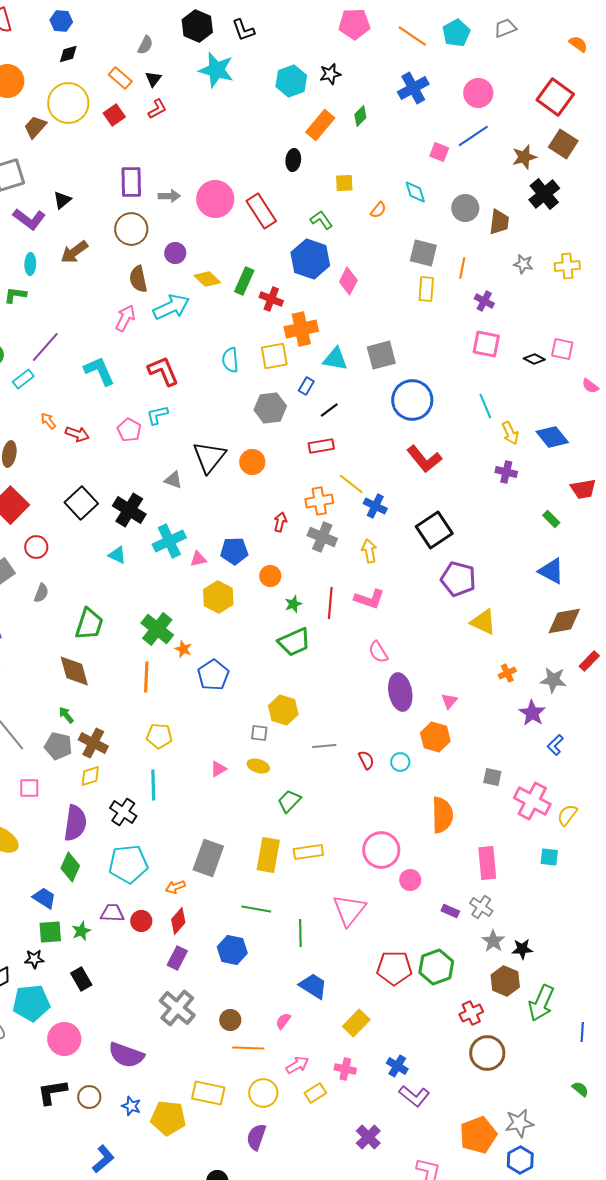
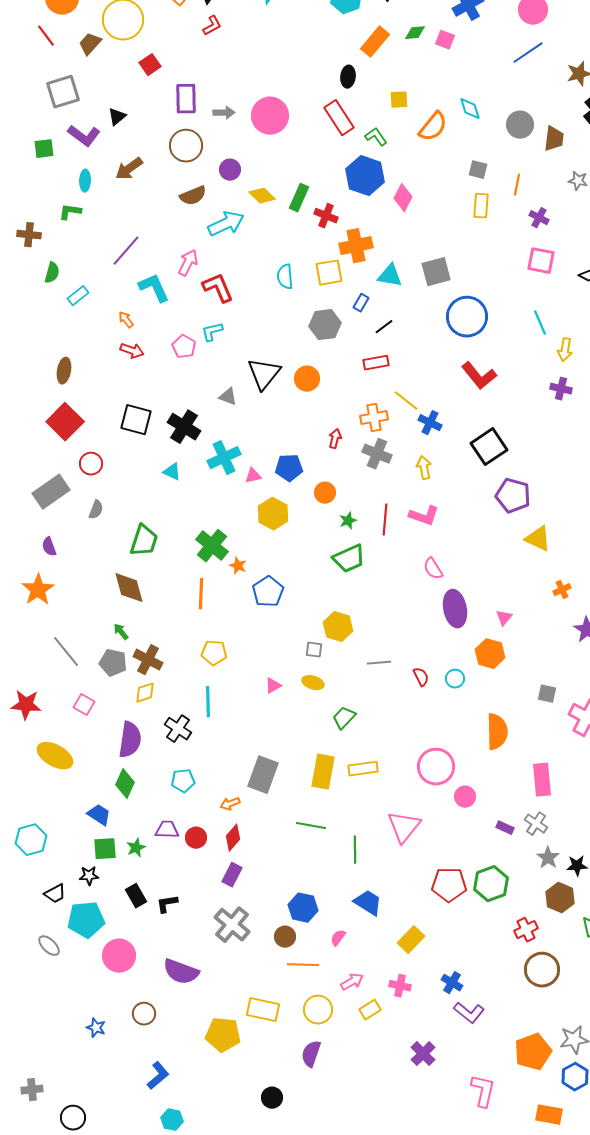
red square: (114, 115) -> (150, 65), moved
green diamond: (360, 116) -> (415, 33), turned 40
pink square: (439, 152) -> (445, 40), moved
orange semicircle: (378, 210) -> (433, 127), size x1.8
red rectangle: (261, 211) -> (339, 118), moved
gray square: (423, 253) -> (478, 170), size x0.7
brown semicircle: (138, 279) -> (193, 196), turned -100
pink arrow: (125, 318) -> (188, 263), moved
purple line: (45, 347) -> (126, 251), moved
orange arrow: (48, 421) -> (126, 320), moved
yellow arrow: (510, 433) -> (565, 350), turned 35
black square: (81, 503) -> (136, 420), turned -32
pink square: (29, 788) -> (84, 705), turned 30
cyan pentagon: (128, 864) -> (183, 781), size x0.6
blue hexagon: (232, 950) -> (303, 908), moved
black L-shape: (52, 1092) -> (167, 904), moved, size x0.7
blue star: (131, 1106) -> (96, 1028), moved

